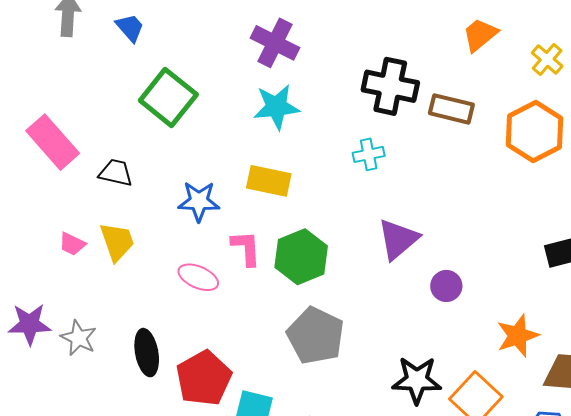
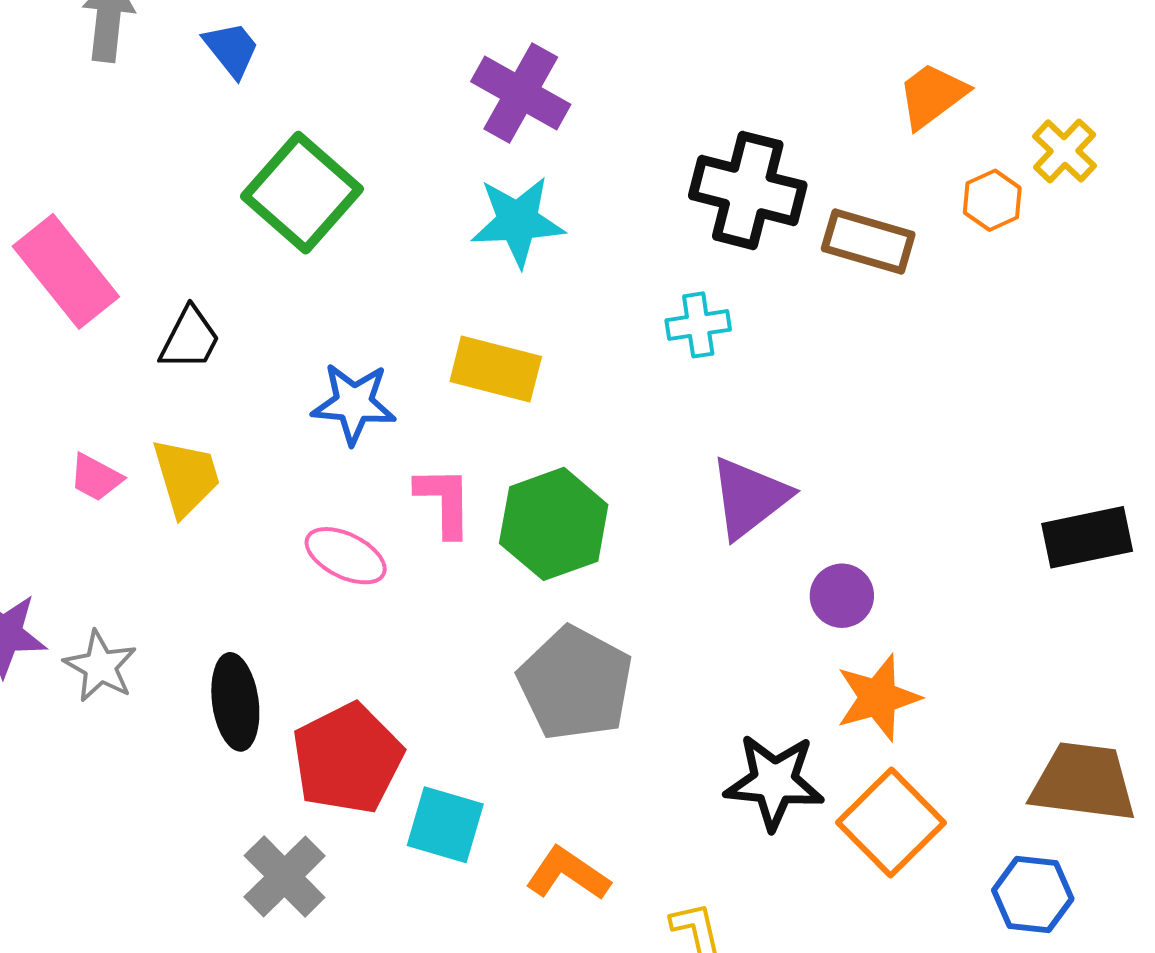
orange hexagon: (535, 132) -> (992, 200), moved, size x0.5
black trapezoid: (116, 173) -> (190, 339), turned 102
orange star: (518, 336) -> (878, 698), moved

